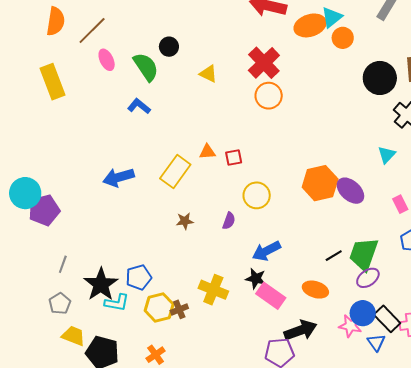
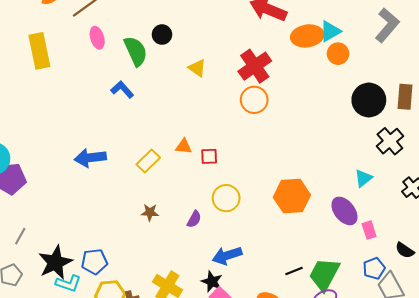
yellow rectangle: (175, 171) -> (148, 161), size x0.7
purple ellipse: (350, 191) -> (344, 211), moved

